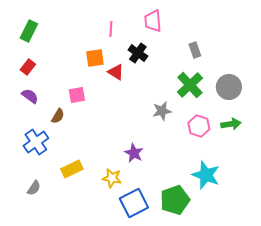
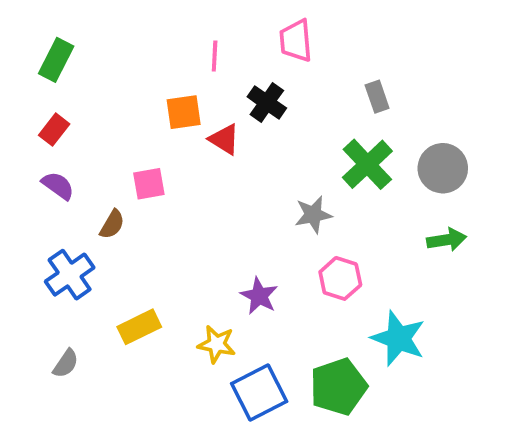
pink hexagon: (199, 126) -> (340, 278), moved

